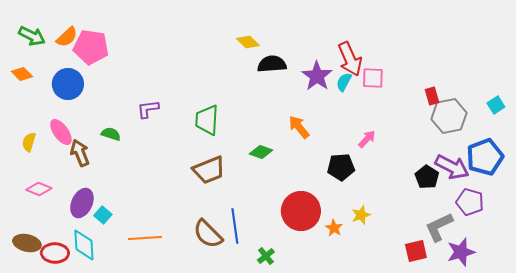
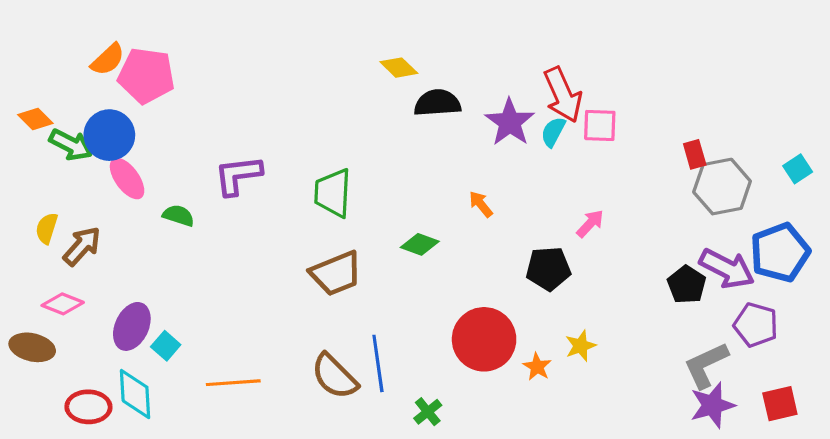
green arrow: (32, 36) -> (71, 145), moved
purple L-shape: (148, 109) -> (238, 175), size x1.4
orange arrow: (299, 127) -> (481, 204), size x0.7
pink ellipse: (61, 132) -> (127, 178), moved
brown arrow: (80, 153) -> (82, 246), moved, turned 64
brown ellipse: (27, 243) -> (32, 347), moved
red square: (416, 251) -> (780, 404), moved
purple star: (461, 252) -> (712, 405), moved

